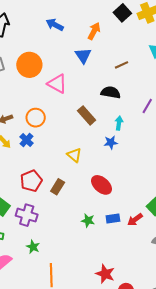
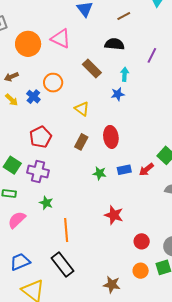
orange circle: (29, 65) -> (28, 44), moved
orange circle: (36, 118) -> (53, 83), moved
red ellipse: (101, 185) -> (111, 137), turned 45
brown rectangle: (58, 187) -> (81, 142), moved
red star: (105, 274) -> (114, 215), moved

